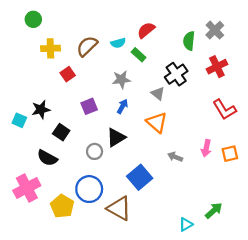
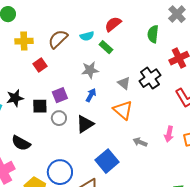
gray cross: (215, 30) -> (177, 14), moved
black cross: (176, 74) -> (150, 78), moved
black square: (61, 132) -> (40, 106), moved, turned -35
gray circle: (95, 151) -> (59, 118), moved

